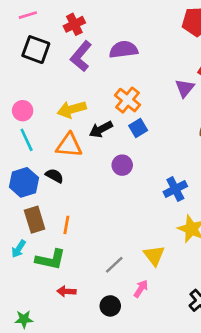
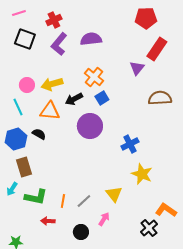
pink circle: (23, 111) -> (27, 85), moved
purple circle: (122, 165) -> (90, 126), size x1.6
orange line: (66, 225) -> (63, 201), moved

